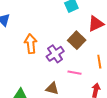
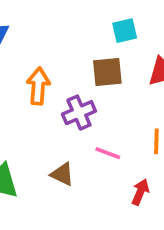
brown square: (77, 40) -> (107, 72), moved, turned 30

